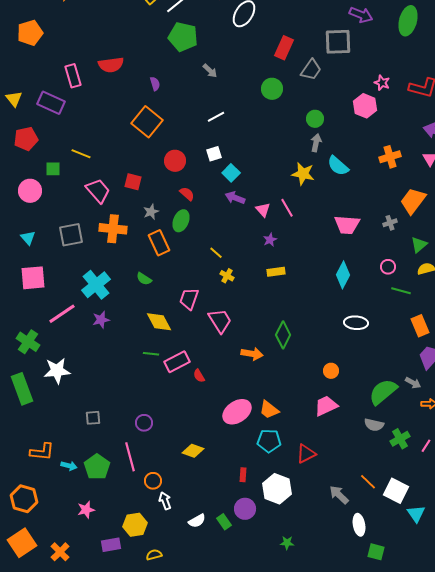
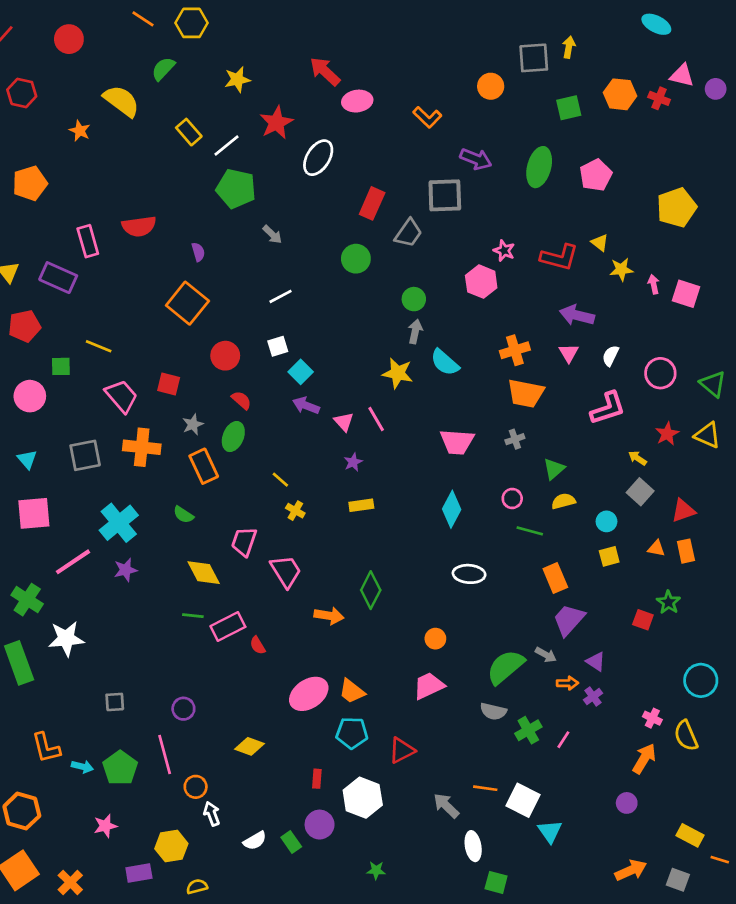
orange trapezoid: (413, 201) -> (526, 393), moved, turned -116
orange L-shape: (42, 452) -> (46, 748), turned 70
orange line: (368, 482) -> (485, 788), turned -36

